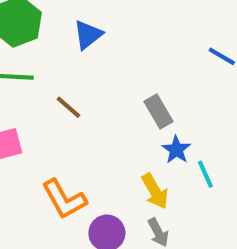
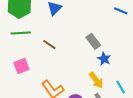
cyan line: (205, 174) -> (121, 87), moved

